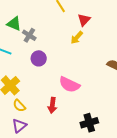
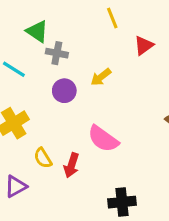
gray cross: (29, 35) -> (57, 53), turned -32
yellow arrow: (77, 38) -> (101, 77), moved
yellow semicircle: (19, 106) -> (43, 158), moved

